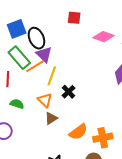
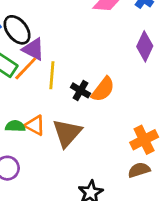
orange triangle: (45, 100) -> (35, 125), moved
brown triangle: (51, 118) -> (67, 133), size x1.6
orange semicircle: (78, 132) -> (103, 89), moved

